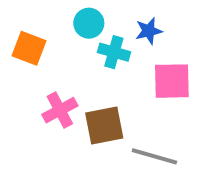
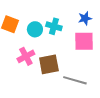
cyan circle: (89, 23) -> (35, 29), moved
blue star: (149, 31) -> (85, 18), moved

